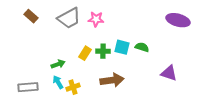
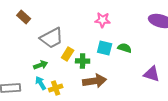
brown rectangle: (31, 16) -> (24, 17), moved
gray trapezoid: (69, 18) -> (52, 38), moved
pink star: (96, 19) -> (103, 20), moved
green cross: (103, 51) -> (83, 61), moved

